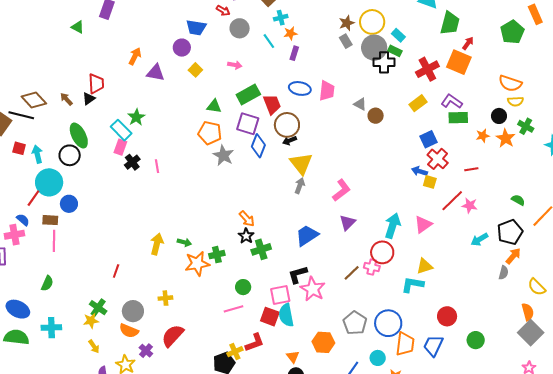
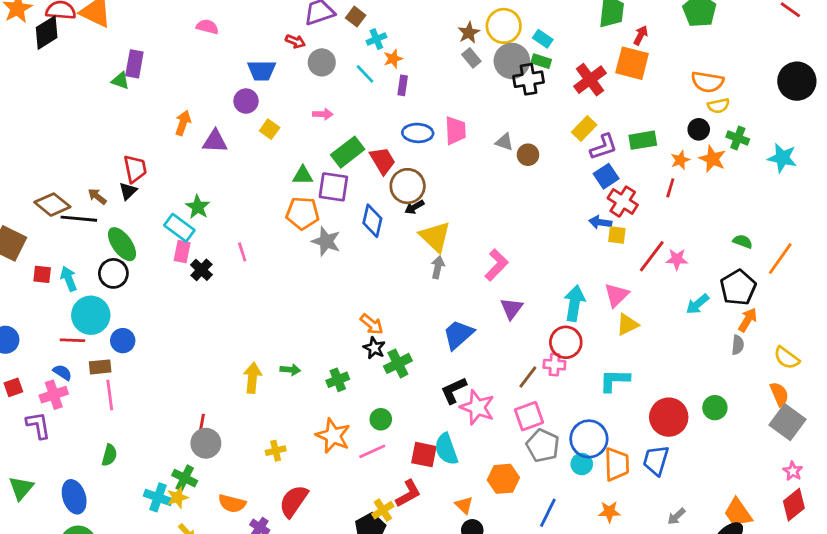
green triangle: (78, 27) -> (120, 81), moved
purple L-shape: (452, 101) -> (604, 147), moved, turned 135
black line: (21, 115) -> (79, 219), moved
purple square: (248, 124) -> (333, 187), moved
pink line: (157, 166) -> (242, 252), moved
red line: (471, 169) -> (670, 188), moved, turned -56
red line: (33, 198) -> (72, 340), turned 66
orange star: (197, 264) -> (333, 436), moved, turned -30
yellow triangle: (425, 266) -> (627, 325), moved
pink square: (280, 295) -> (529, 416), moved
blue ellipse: (18, 309) -> (74, 497), turned 55
gray circle: (133, 311) -> (206, 443), moved
red circle: (447, 316) -> (669, 417), size x1.4
cyan cross: (51, 328) -> (158, 497), moved, turned 30
green circle: (476, 340) -> (715, 408), moved
cyan circle: (378, 358) -> (582, 464), moved

